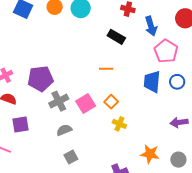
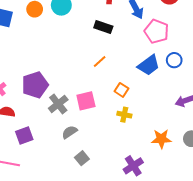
orange line: (106, 69) -> (100, 61), turned -32
blue trapezoid: (152, 82) -> (149, 65), turned -120
orange square: (111, 102) -> (121, 90), moved
pink square: (86, 103) -> (86, 101), turned 30

